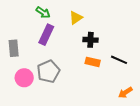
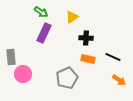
gray rectangle: (14, 48) -> (11, 57), moved
gray pentagon: (48, 71) -> (67, 78), moved
orange arrow: (125, 93) -> (119, 80), moved, turned -112

